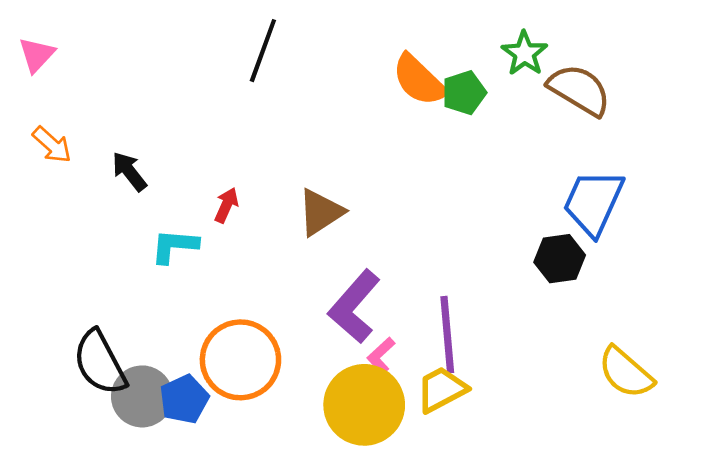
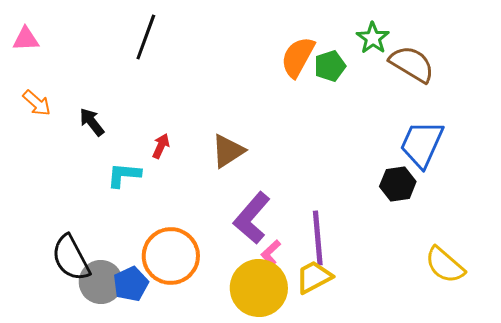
black line: (263, 51) -> (146, 37), moved
pink triangle: (37, 55) -> (26, 39), turned 44
orange semicircle: (419, 80) -> (298, 57), turned 75

